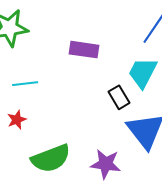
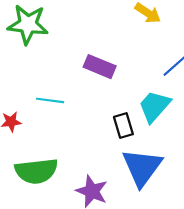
cyan line: (25, 84) -> (50, 100), moved

